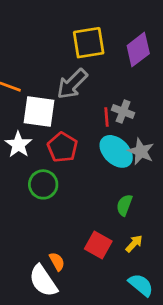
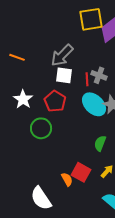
yellow square: (89, 43) -> (91, 19), moved
white square: (39, 111) -> (64, 75), moved, size x0.7
orange semicircle: (57, 262) -> (67, 179), moved

